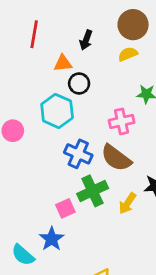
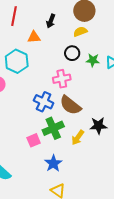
black circle: (79, 83) -> (72, 53), moved
cyan hexagon: (57, 111) -> (17, 61), moved
pink cross: (122, 121) -> (62, 79), moved
blue star: (52, 239) -> (53, 163), moved

